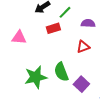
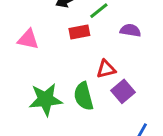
red triangle: (83, 47) -> (106, 69), moved
purple square: (81, 84) -> (123, 91), moved

